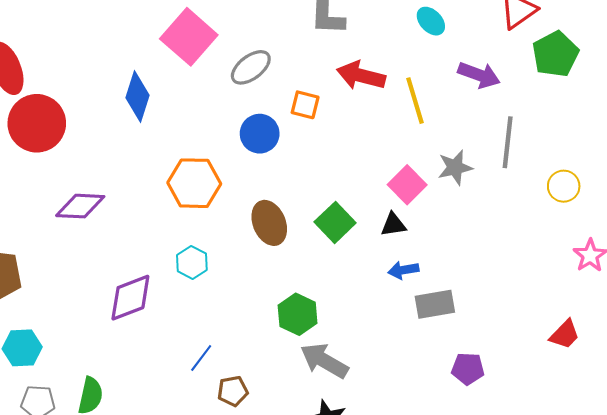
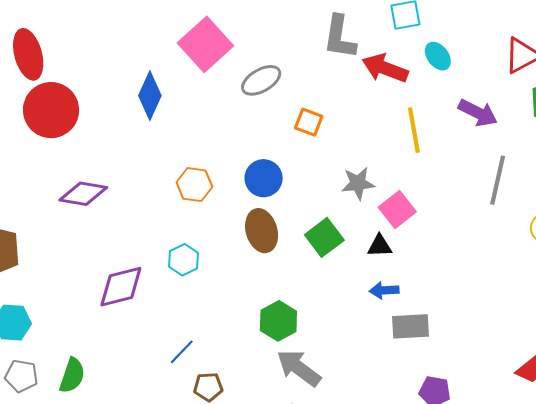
red arrow: (361, 76) -> (385, 68), moved
blue circle: (260, 134) -> (264, 178), moved
gray star: (455, 168) -> (358, 183), moved
orange hexagon: (194, 183) -> (194, 185), size x0.7

